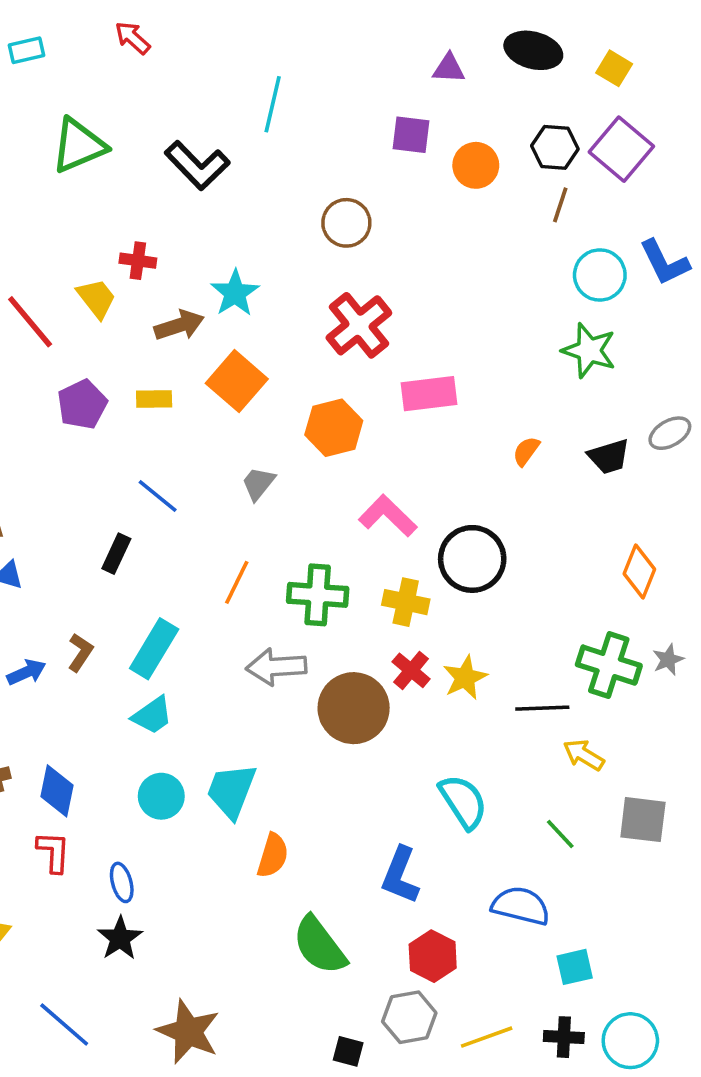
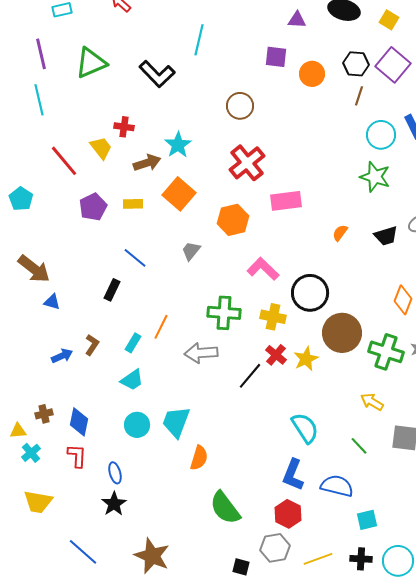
orange line: (237, 582) -> (161, 327), moved
cyan rectangle: (154, 649) -> (133, 343), size x0.6
brown circle: (354, 708) -> (342, 333), moved
black line: (542, 708) -> (250, 376), moved, turned -48
blue L-shape: (400, 875) -> (293, 475), moved

